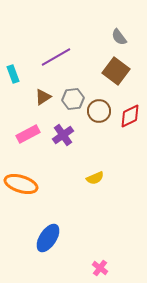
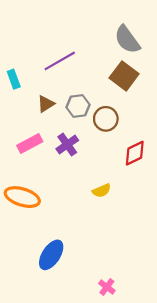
gray semicircle: (119, 37) -> (127, 40), size x1.6
red diamond: (130, 116) -> (135, 153), moved

